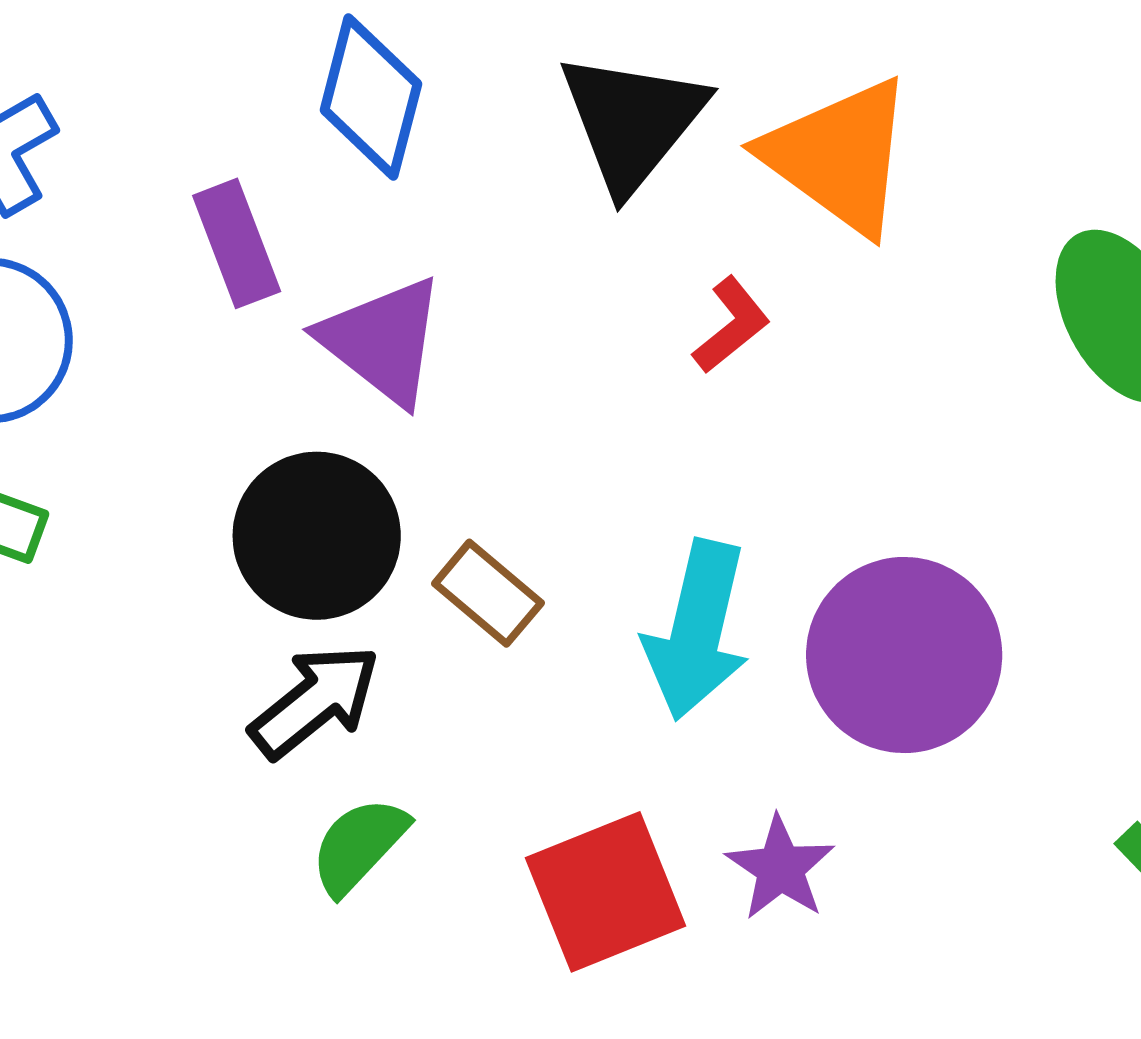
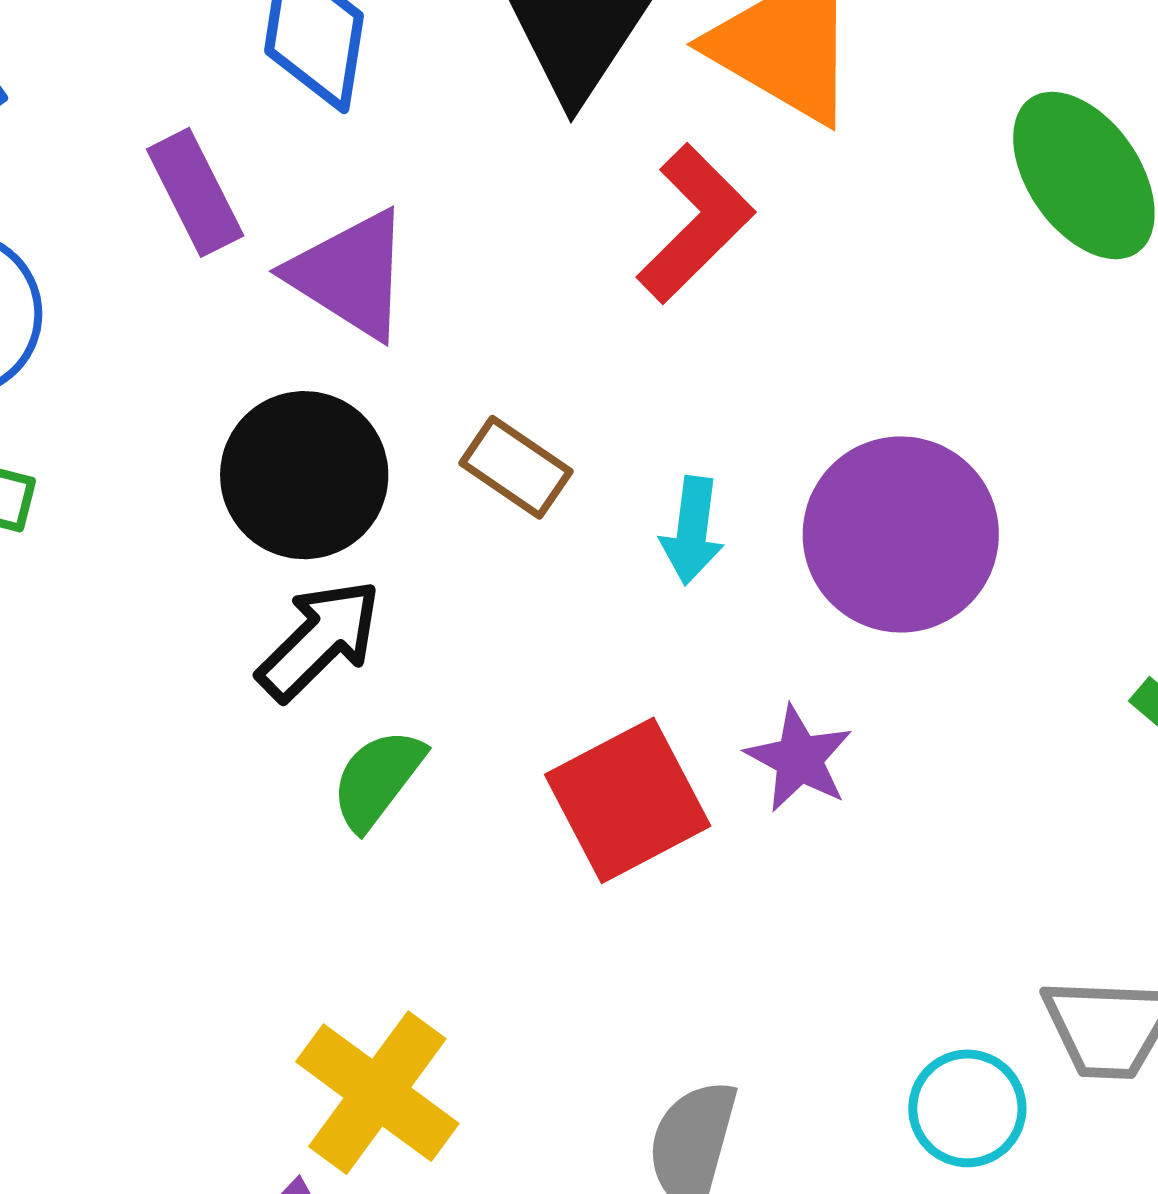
red L-shape: (731, 325) -> (695, 224), size x1.6
brown rectangle: (488, 593) -> (516, 467), moved
cyan arrow: (697, 630) -> (692, 531), size x0.6

